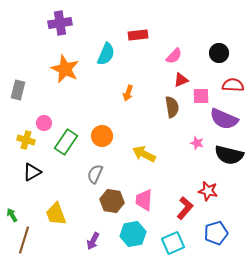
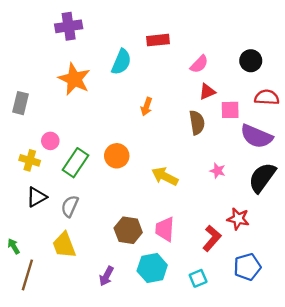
pink star: (197, 143) -> (218, 171), moved
black semicircle: (229, 155) -> (262, 178), turned 112
gray semicircle: (95, 174) -> (70, 206), moved
cyan square: (173, 243) -> (198, 278), size x0.7

